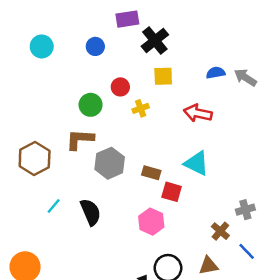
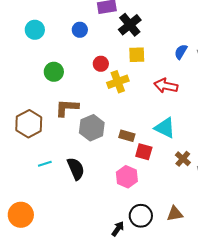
blue semicircle: (216, 73) -> (181, 52), turned -49
green circle: (91, 105) -> (54, 72), moved
yellow cross: (141, 108) -> (118, 82), size x1.5
cyan line: (54, 206) -> (45, 164), turned 32
brown cross: (220, 231) -> (183, 159), moved

